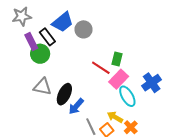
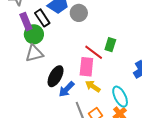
pink rectangle: (119, 79) -> (86, 67), moved, turned -42
gray triangle: (42, 87) -> (34, 53), moved, turned -30
cyan ellipse: (127, 96) -> (120, 97), moved
yellow arrow: (115, 117) -> (93, 86), moved

